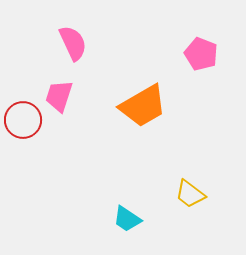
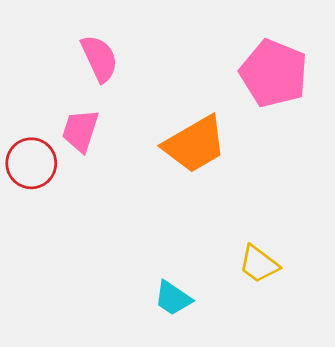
pink pentagon: (201, 54) -> (274, 73), size x1.5

